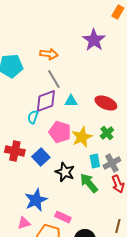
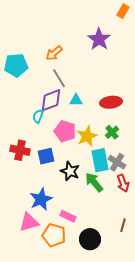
orange arrow: (49, 54) -> (54, 53), turned 132
red ellipse: (106, 103) -> (111, 102), turned -30
blue square: (41, 157) -> (46, 156), turned 30
cyan rectangle: (95, 161) -> (100, 160), size x1.6
gray cross: (112, 163) -> (117, 162), turned -30
pink triangle: (24, 223) -> (29, 222), size x1.5

